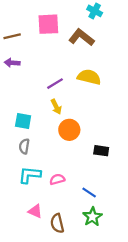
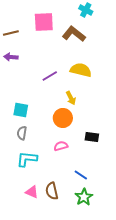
yellow arrow: (56, 107) -> (71, 98), moved
pink semicircle: (57, 179) -> (61, 146), moved
brown semicircle: (57, 223) -> (52, 191), moved

